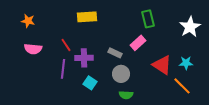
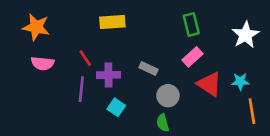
orange star: (28, 21) -> (36, 27), size x1.5
pink rectangle: (138, 43) -> (193, 57), moved
gray circle: (121, 74) -> (168, 96), moved
orange line: (182, 86) -> (252, 111), moved, turned 36
green semicircle: (126, 95) -> (163, 123), turned 72

